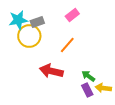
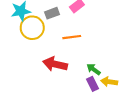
gray rectangle: (37, 22) -> (52, 13), moved
orange line: (67, 45) -> (72, 37), turned 42

